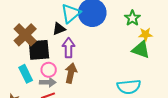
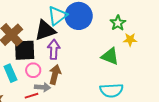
black triangle: (59, 29) -> (45, 30), size x1.6
green triangle: (141, 50) -> (110, 56), moved
gray arrow: (48, 82) -> (42, 87), moved

